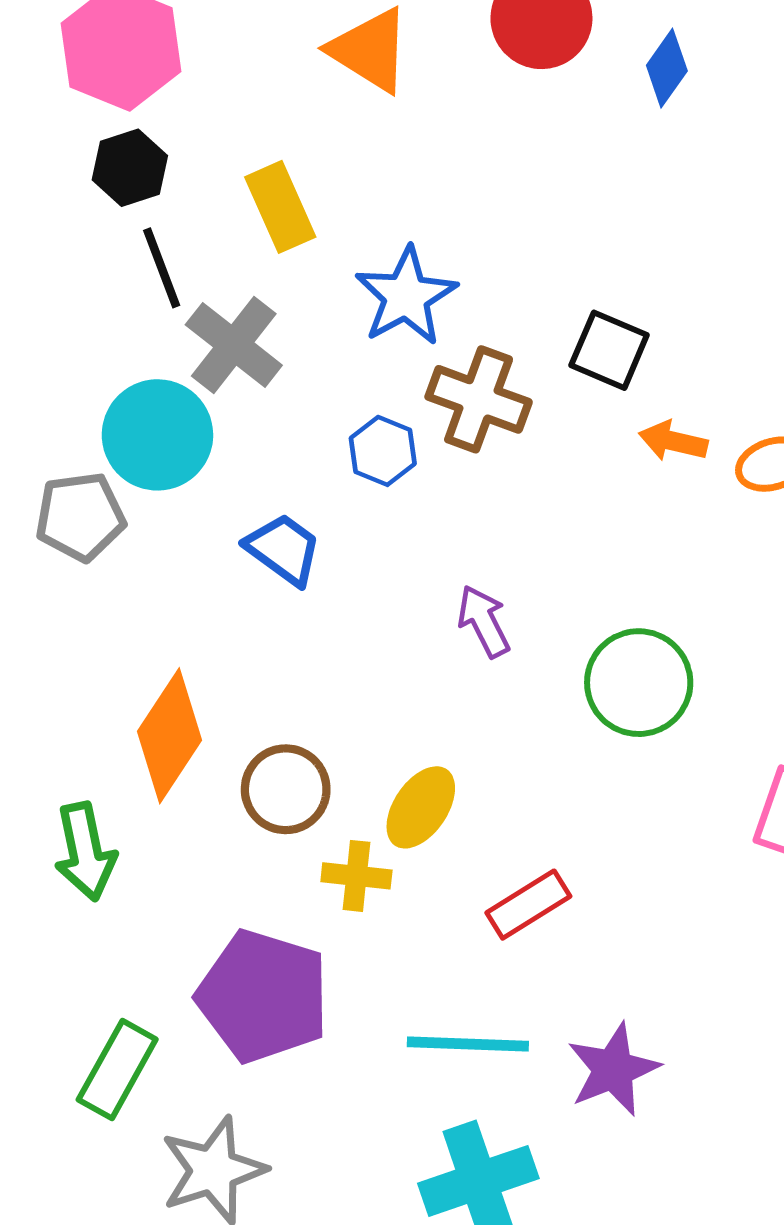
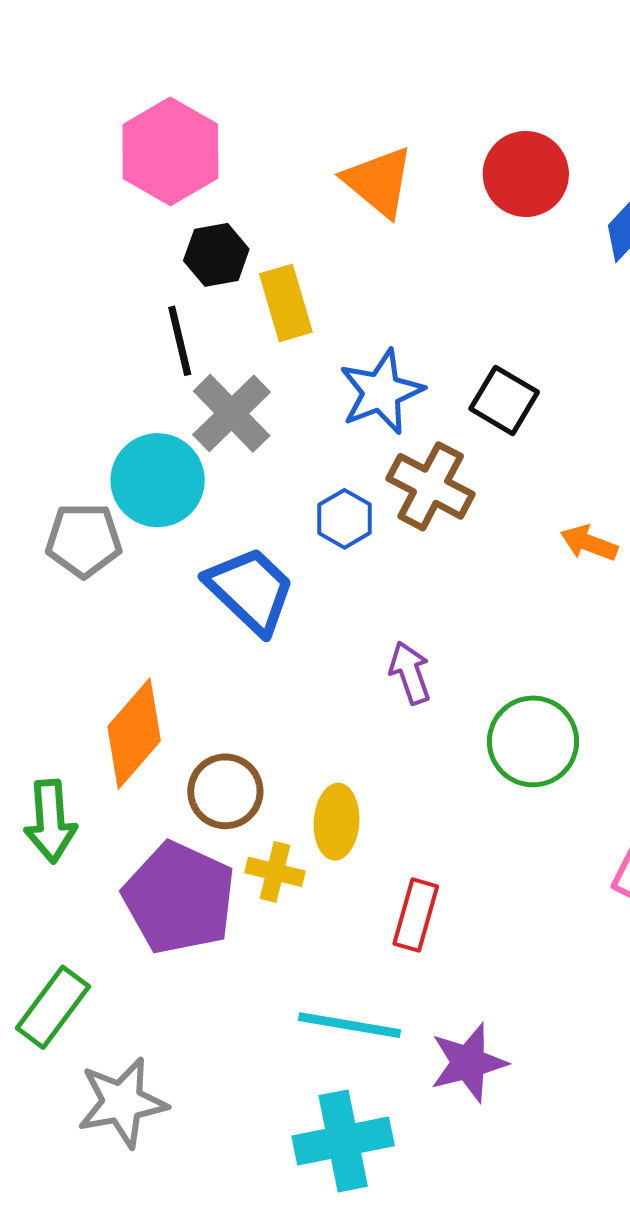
black hexagon: (130, 168) -> (216, 255), moved
black square: (609, 350) -> (504, 400), moved
blue trapezoid: (283, 549) -> (250, 590), size x1.4
yellow ellipse: (421, 807) -> (337, 822), turned -38
red rectangle: (528, 905) -> (416, 915), turned -50
purple pentagon: (263, 996) -> (179, 898), moved

